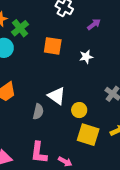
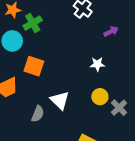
orange square: (53, 46) -> (34, 66), moved
yellow circle: (79, 110) -> (100, 97), moved

